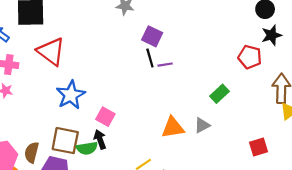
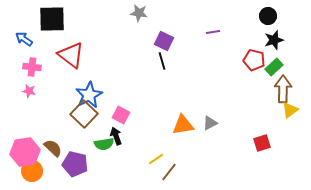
purple line: (165, 65) -> (213, 32), moved
green rectangle: (219, 94) -> (274, 67), moved
brown square: (65, 141) -> (84, 114), moved, turned 32
brown semicircle: (32, 152) -> (53, 148), turned 120

